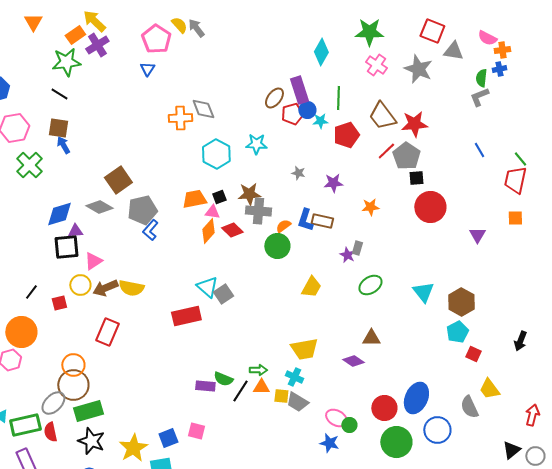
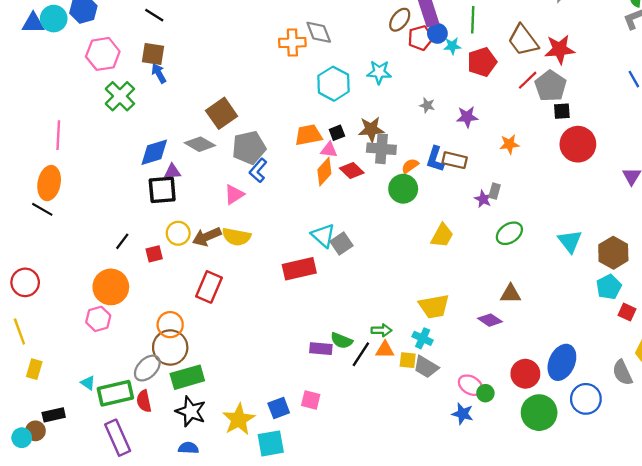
pink triangle: (93, 261) -> (234, 194), moved

